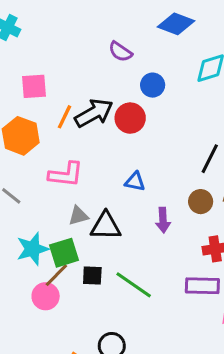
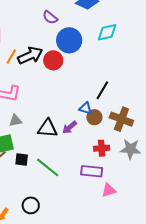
blue circle: (153, 85) -> (69, 40), size x1.6
blue triangle: (135, 182) -> (85, 108), moved
purple arrow: (163, 220) -> (69, 127), turned 49
black triangle: (106, 226) -> (47, 128), moved

